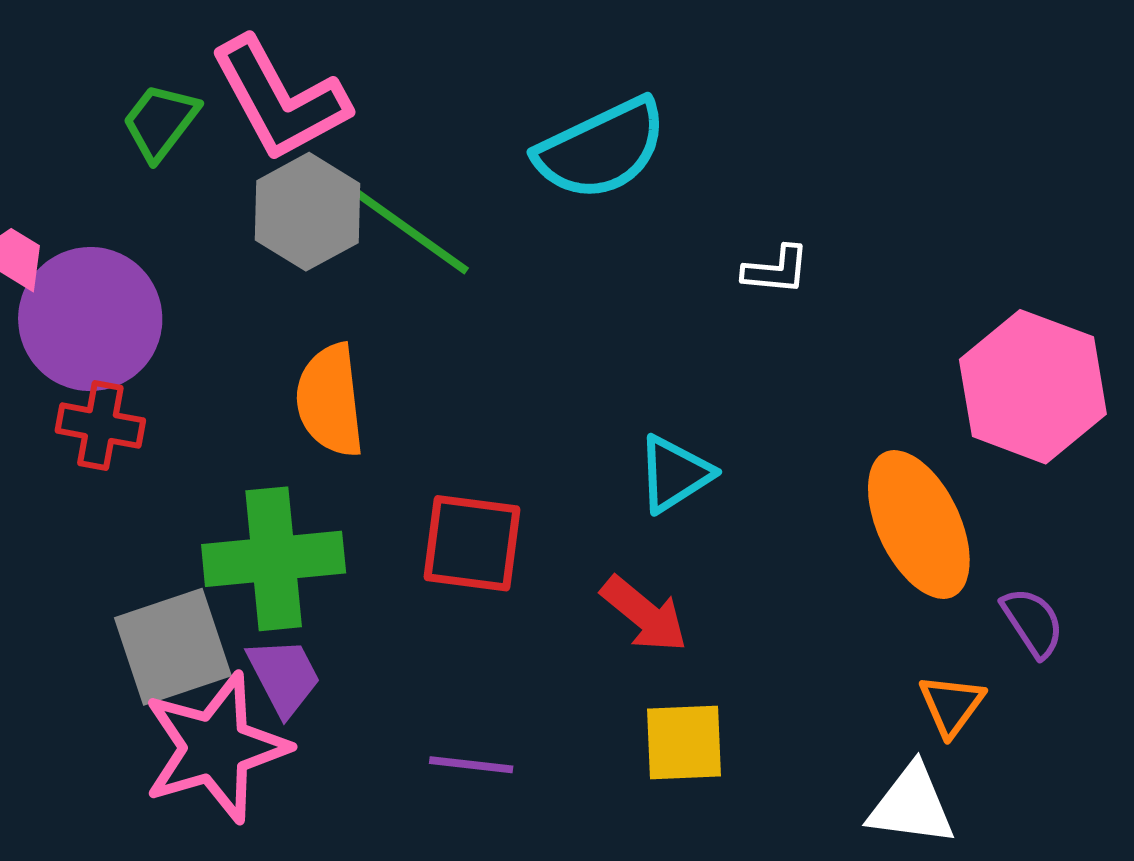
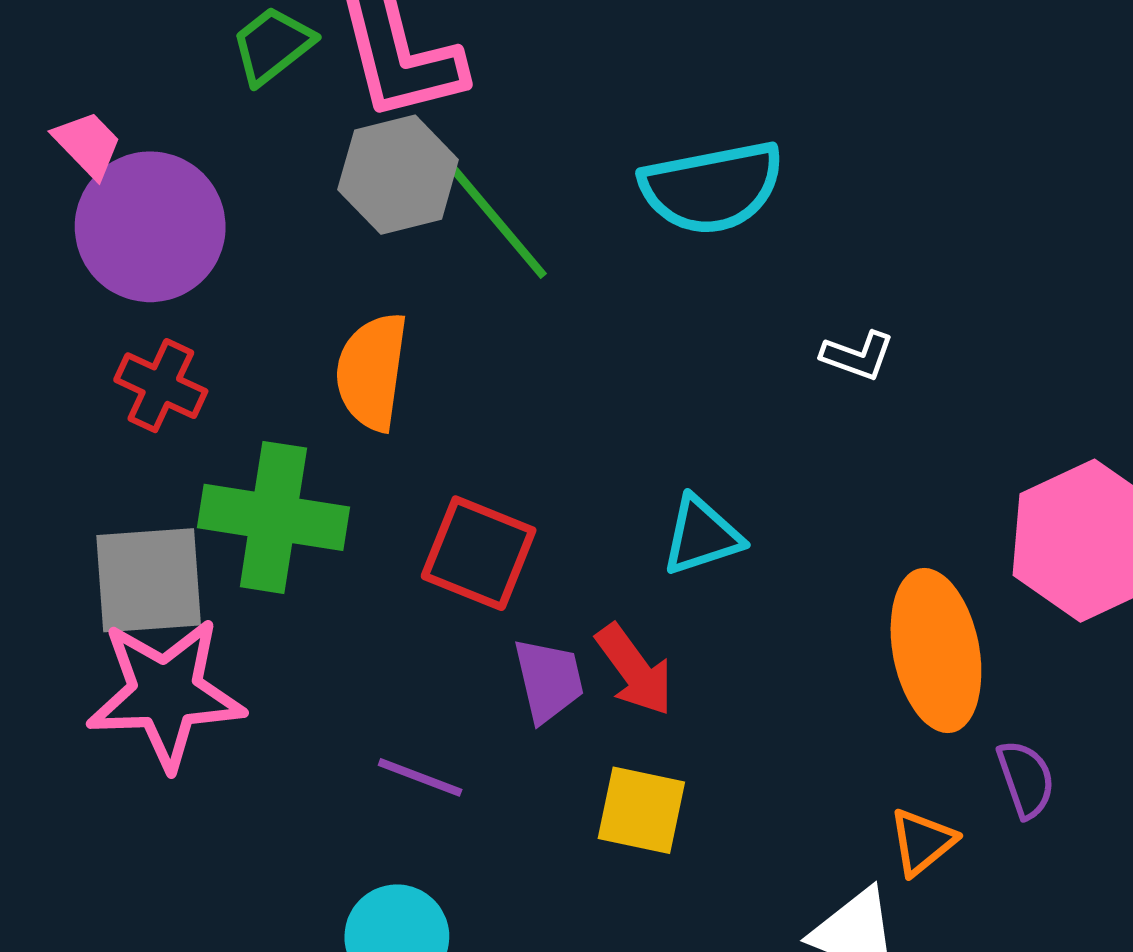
red cross: (100, 426) -> (161, 386), moved
purple trapezoid: (284, 676) -> (549, 680), moved

